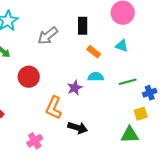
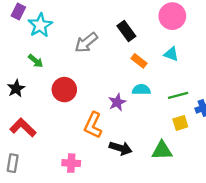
black rectangle: (83, 26) -> (126, 31), turned -36
yellow square: (141, 114) -> (180, 123), moved
green triangle: (130, 135) -> (162, 150), moved
pink cross: (35, 141) -> (71, 163), turned 35

